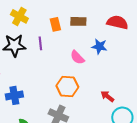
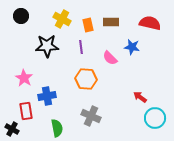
yellow cross: (19, 16) -> (62, 19), moved
purple line: (40, 43) -> (81, 47), moved
orange hexagon: (67, 86) -> (86, 79), moved

